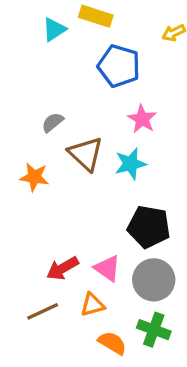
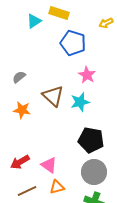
gray semicircle: (53, 122) -> (19, 77), moved
red arrow: (63, 268) -> (20, 162), moved
pink triangle: (107, 268) -> (49, 165), moved

